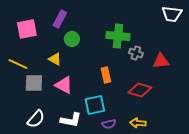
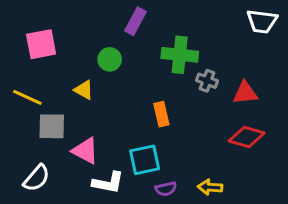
purple rectangle: (60, 19) -> (135, 21), moved
pink triangle: (64, 85) -> (85, 151), moved
red diamond: (140, 90) -> (247, 137), moved
white semicircle: (36, 119) -> (37, 178), moved

